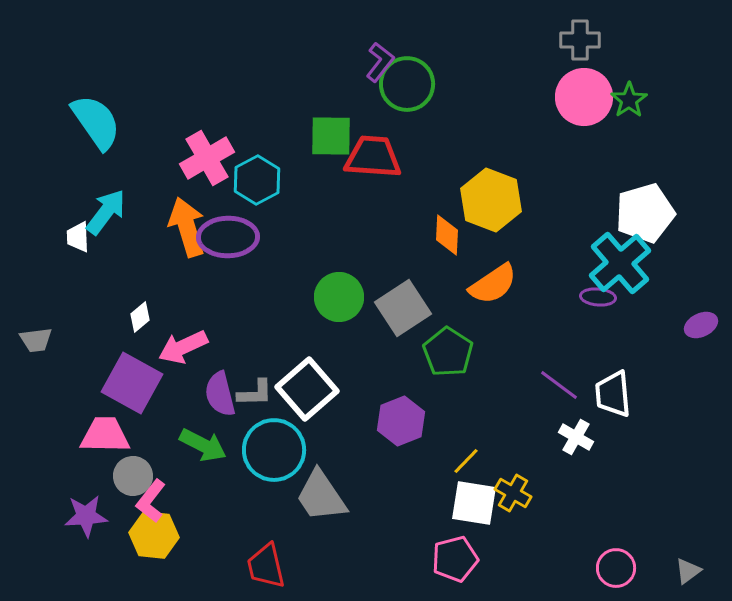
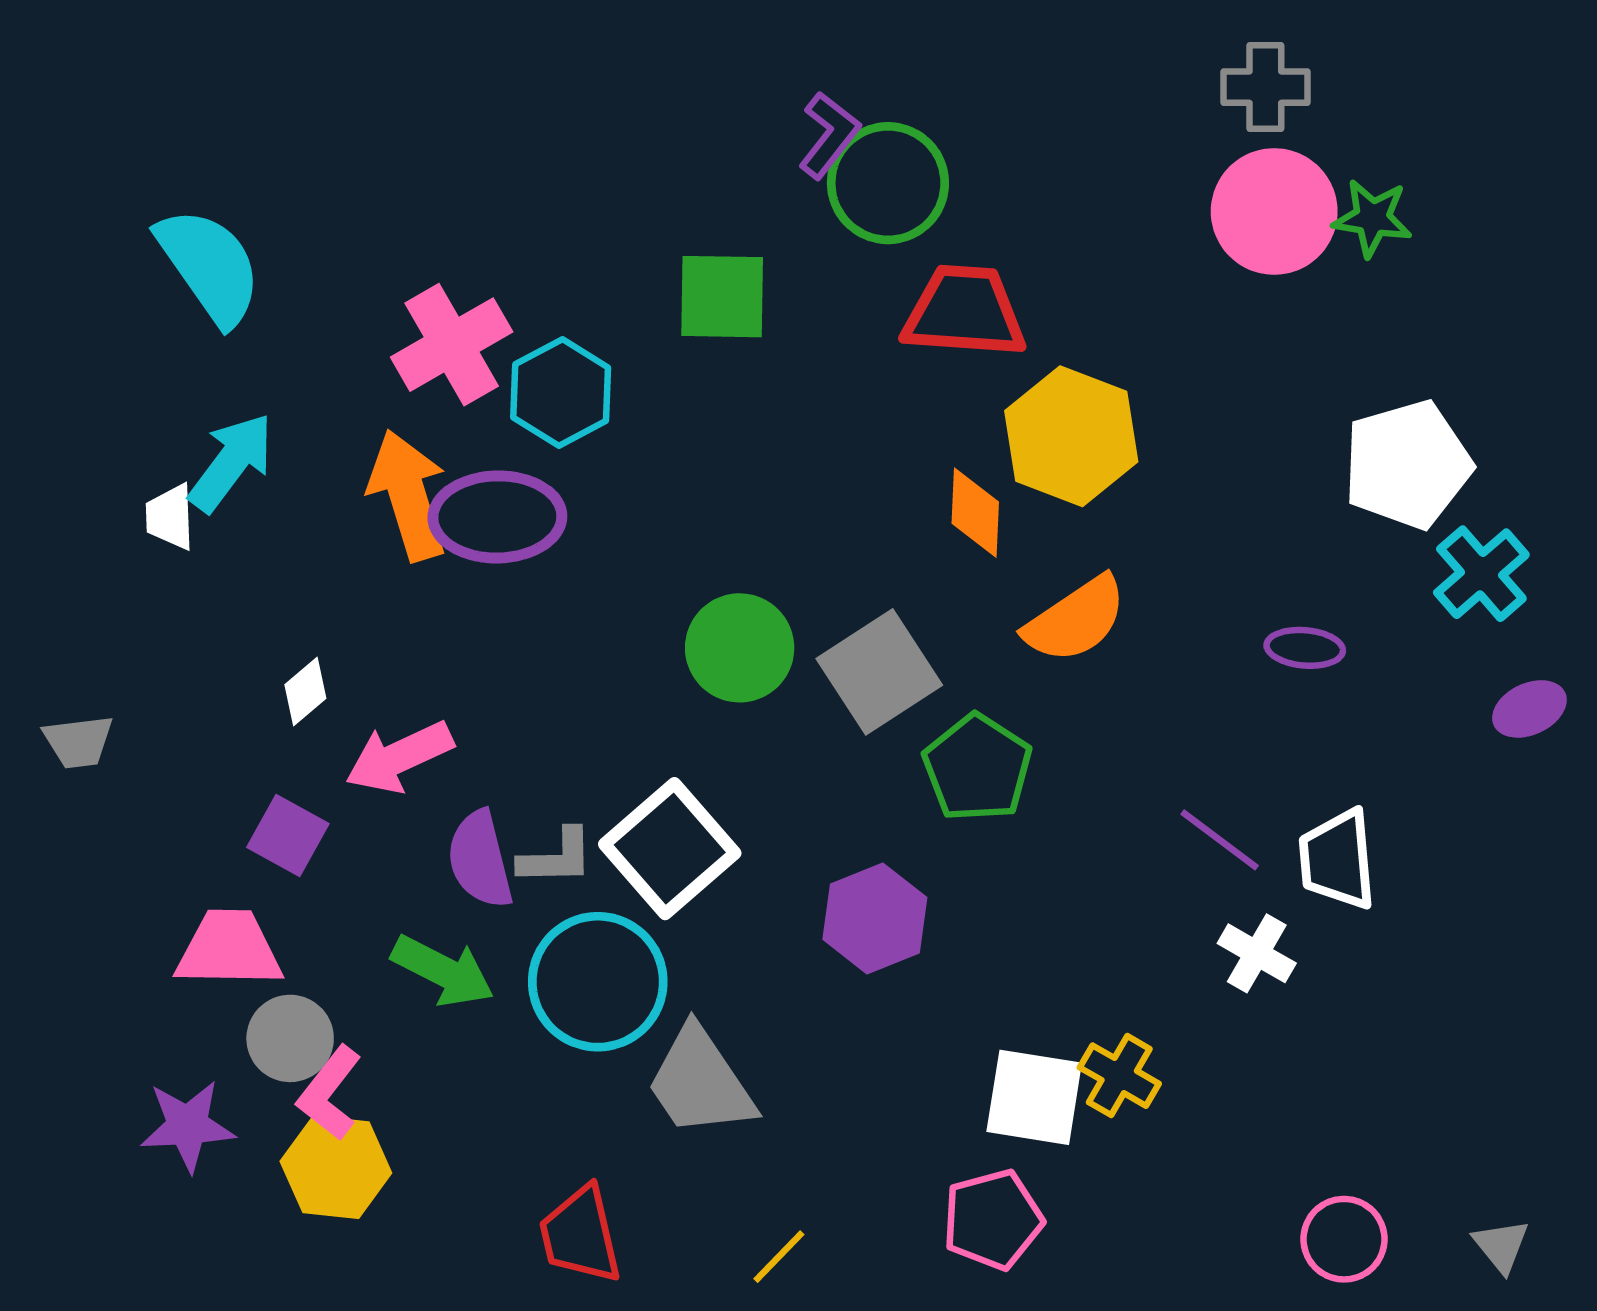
green star: (629, 100) -> (1372, 218), turned -30
red trapezoid: (373, 157) -> (964, 312), moved
cyan cross: (620, 263) -> (1481, 574), moved, size x0.7
purple square: (132, 383) -> (288, 836), size x0.6
yellow line: (466, 461) -> (779, 1257), moved
gray triangle: (688, 571) -> (1501, 1246), turned -32

